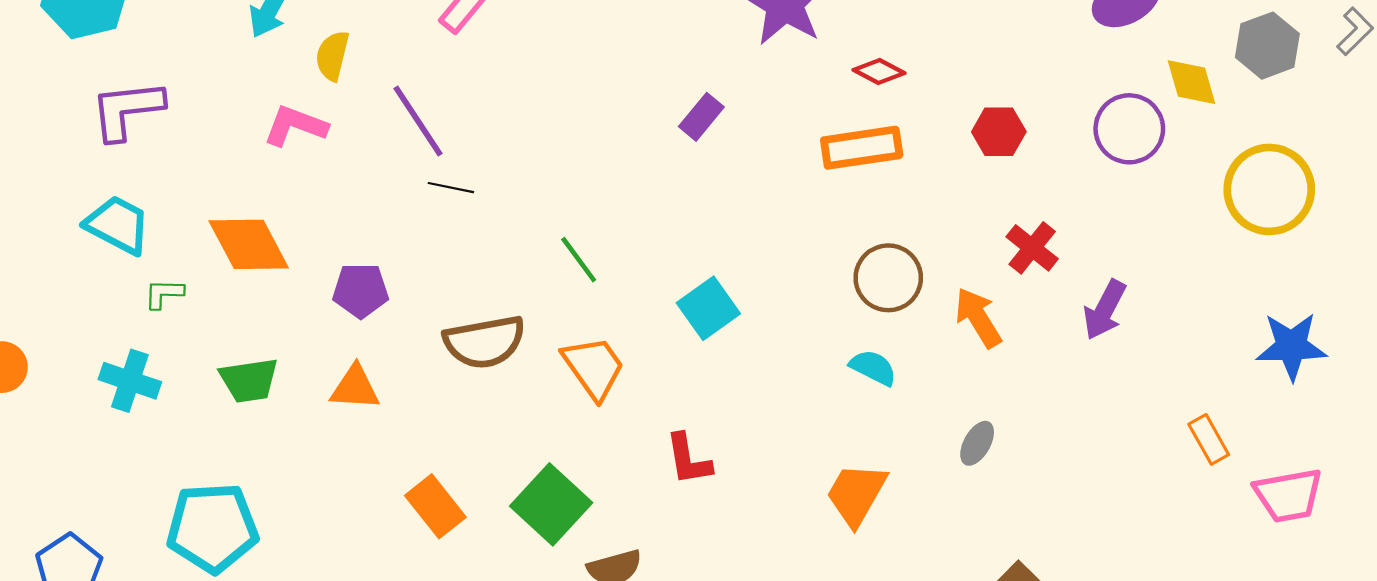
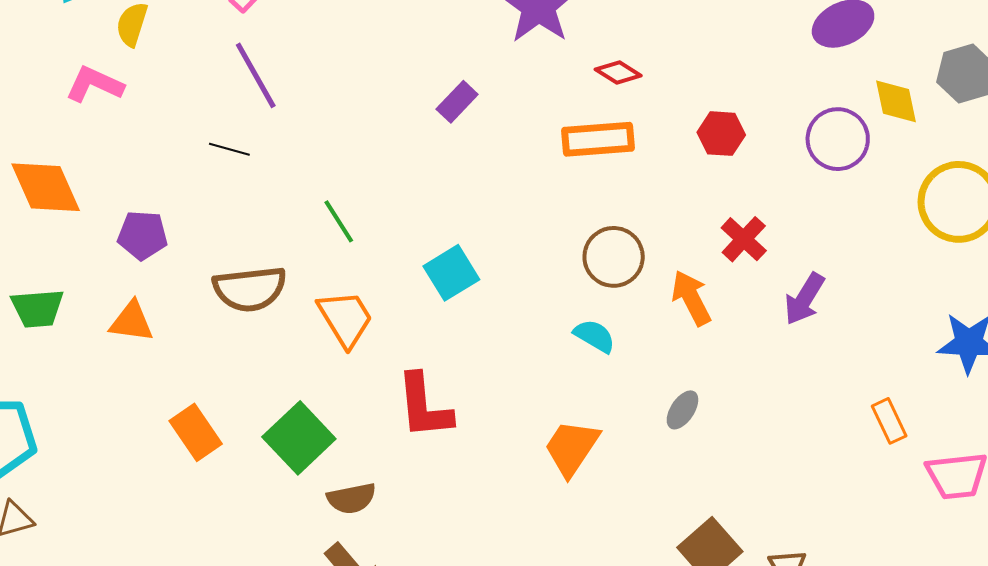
purple line: (418, 121) -> (256, 75), moved
red L-shape: (688, 459) -> (424, 406), size x1.4

